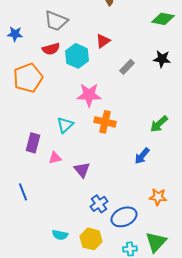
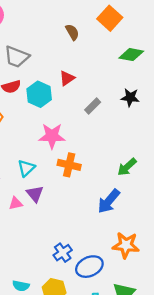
blue arrow: (142, 156) -> (109, 201), size x1.4
purple triangle: (82, 170) -> (35, 194), moved
orange star: (158, 197) -> (126, 245), size x1.4

